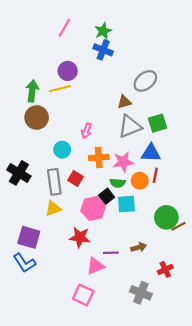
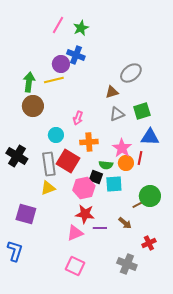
green star: (103, 31) -> (81, 28), moved
blue cross: (103, 50) -> (76, 55), moved
gray triangle: (130, 126) -> (117, 114), size x0.7
blue triangle: (151, 153) -> (150, 137), moved
pink star: (123, 162) -> (122, 148), moved, turned -30
red square: (75, 179) -> (68, 161), size x1.6
black square: (106, 196) -> (96, 177), turned -32
brown line: (179, 226) -> (139, 204), moved
red star: (80, 237) -> (85, 214), moved
brown arrow: (139, 247) -> (125, 223), turned 56
blue L-shape: (24, 263) -> (15, 251), moved, turned -130
pink triangle: (95, 266) -> (75, 233), moved

